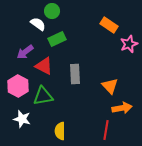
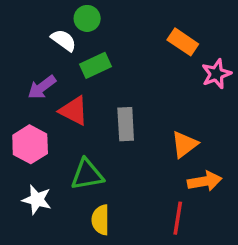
orange triangle: (110, 86) -> (184, 144), turned 36
green triangle: (43, 96) -> (87, 175), moved

